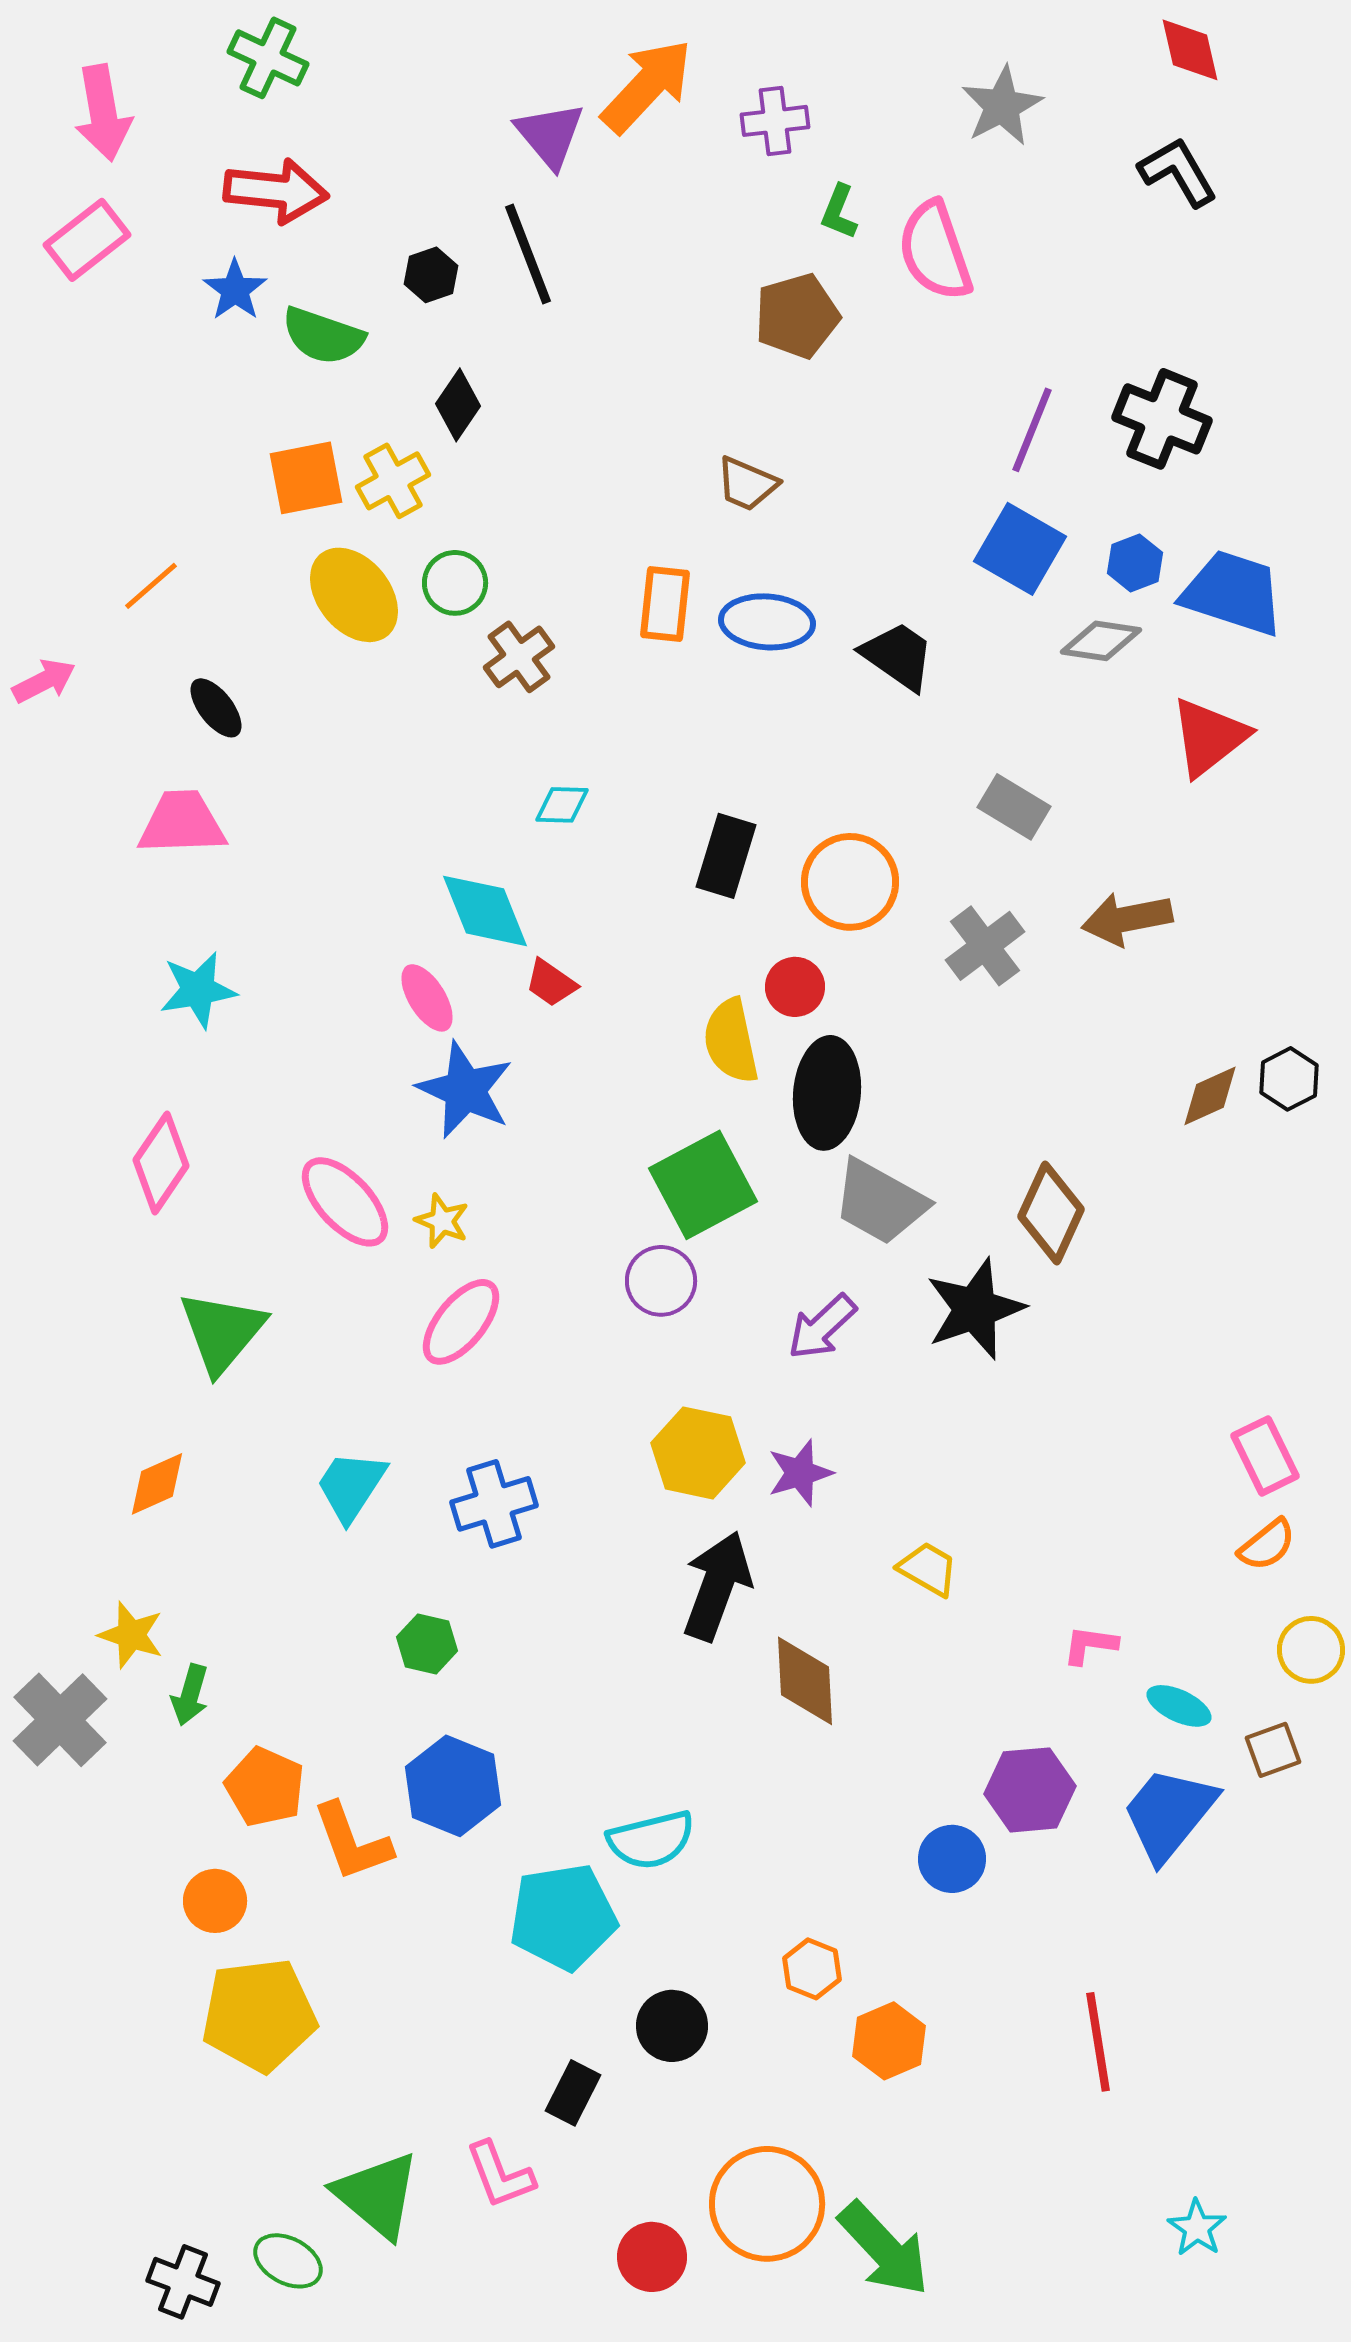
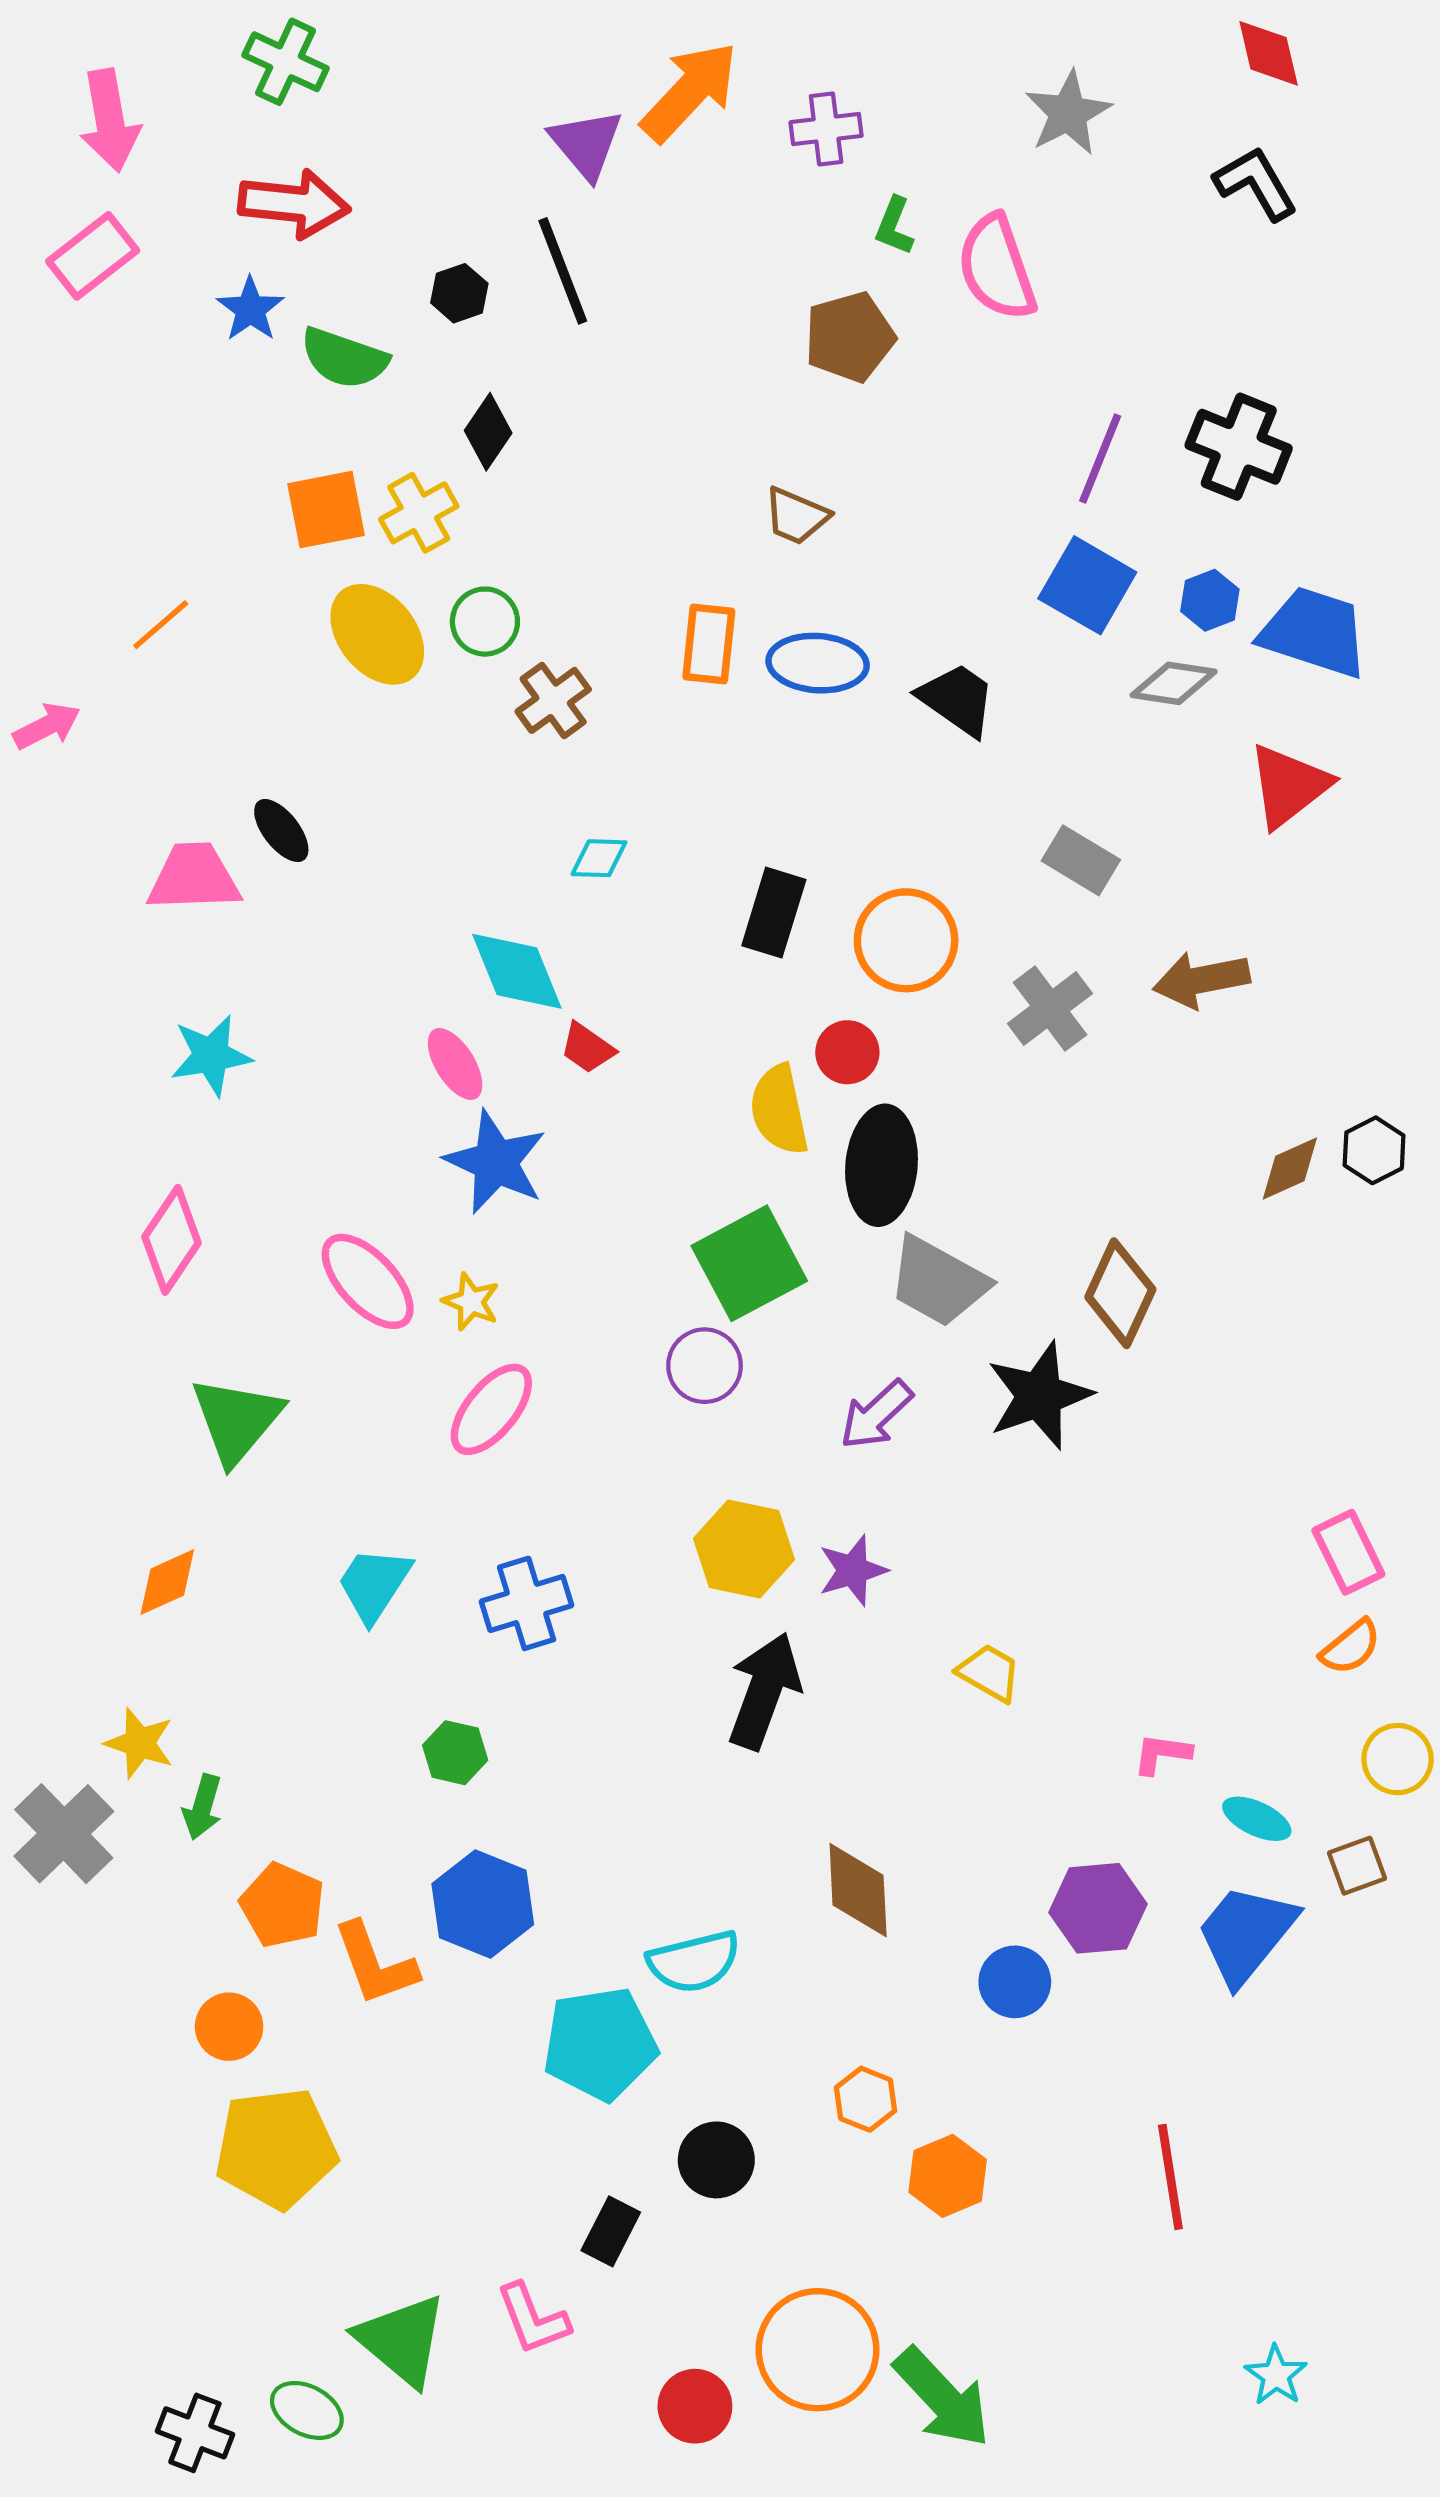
black ellipse: (216, 708) -> (281, 830), moved
brown diamond: (805, 1681) -> (858, 1890), moved

